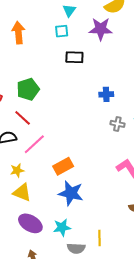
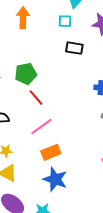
red line: (23, 118) -> (36, 98), moved
pink line: (34, 144) -> (41, 126), moved

